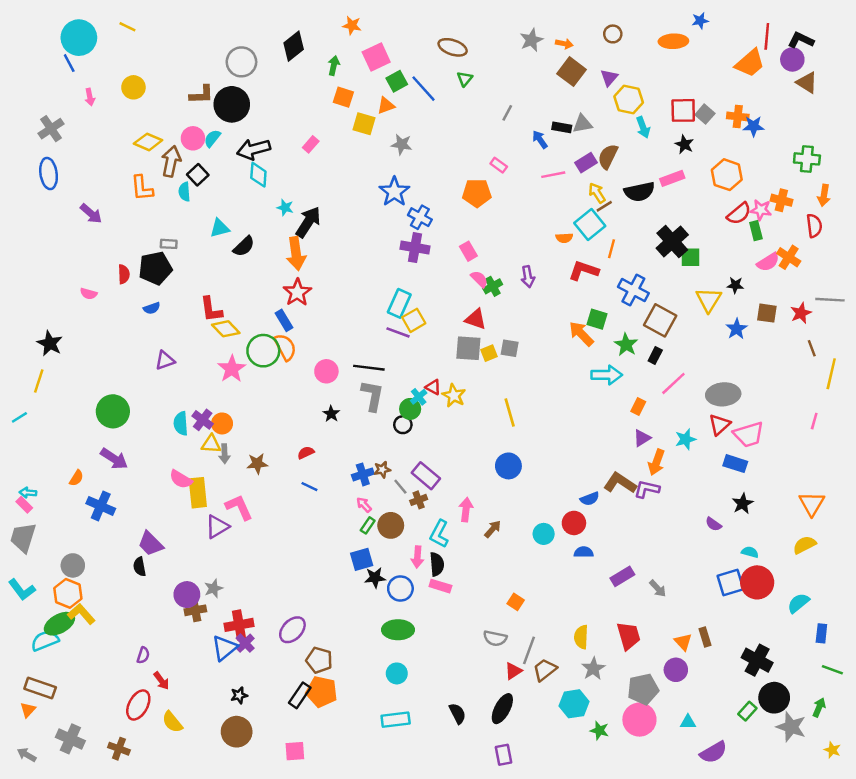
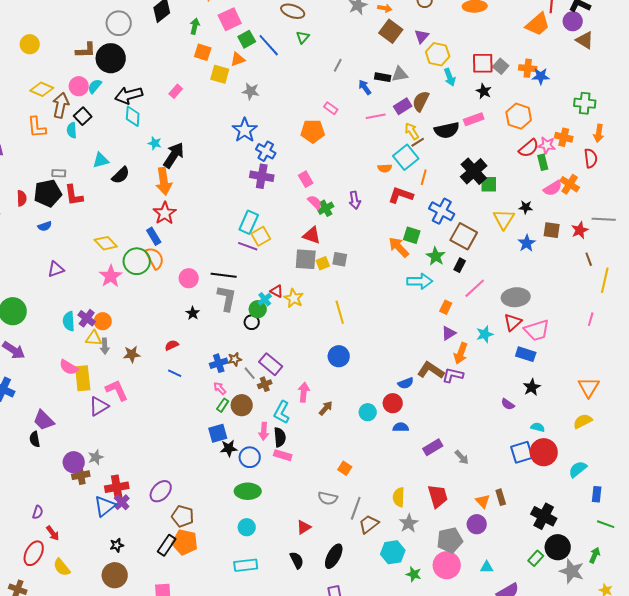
red L-shape: (211, 309) -> (74, 195), moved
red triangle: (513, 671) -> (304, 527), moved

